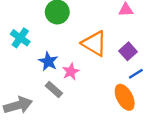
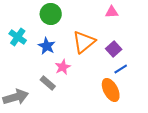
orange triangle: (94, 43) -> (84, 42), turned 50
blue star: (48, 61) -> (47, 46), moved

